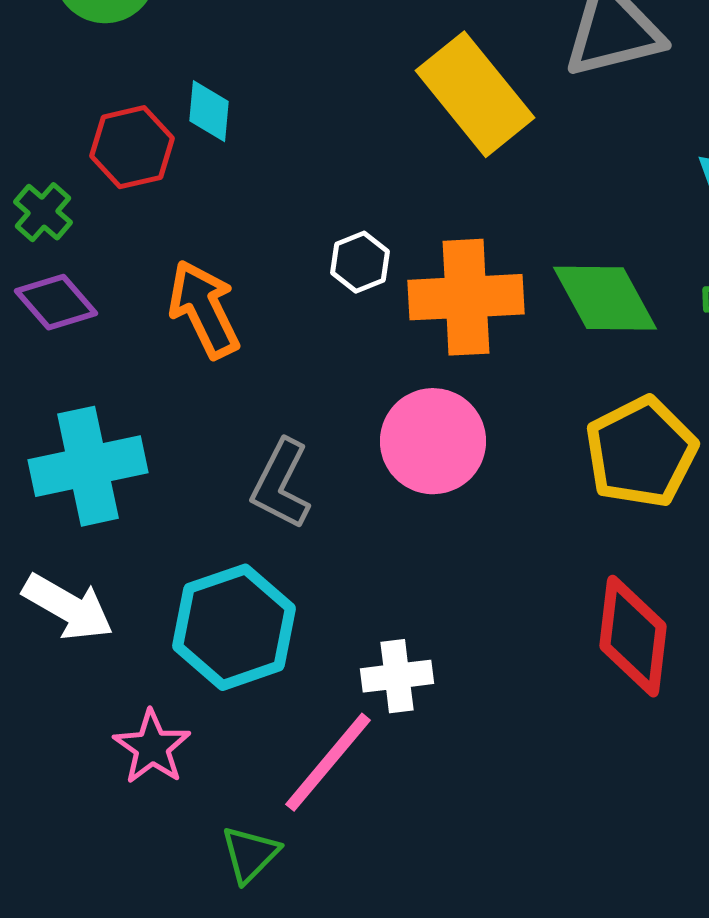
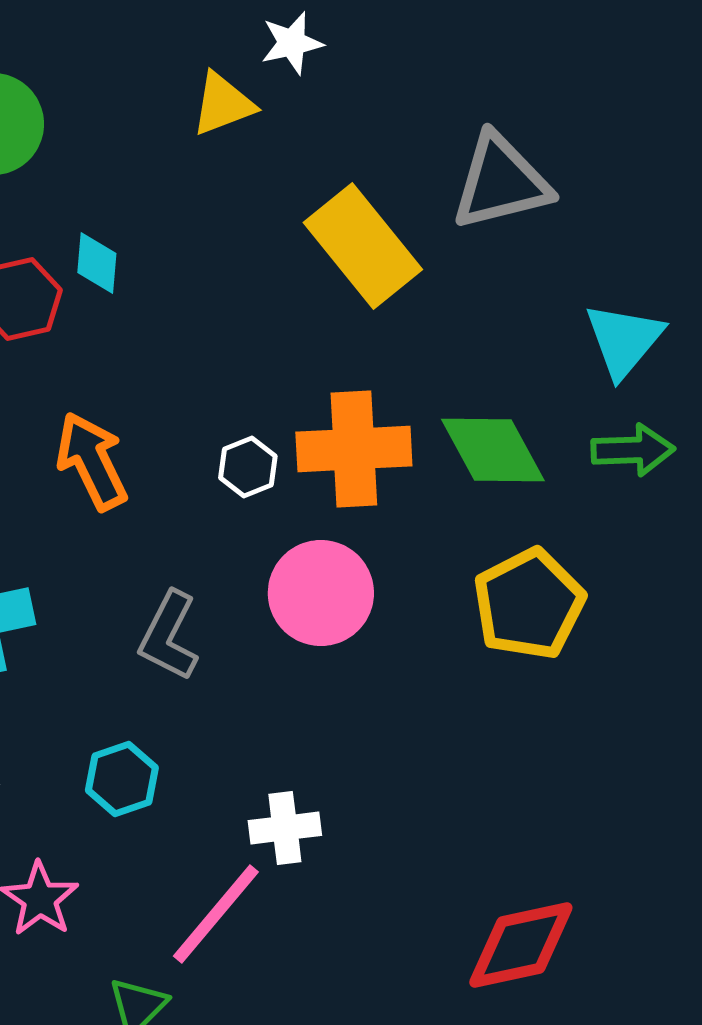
white hexagon: (360, 262) -> (248, 467), moved
cyan hexagon: (234, 627) -> (122, 779), size x0.6
red diamond: (633, 636) -> (521, 945), moved, turned 71

